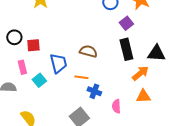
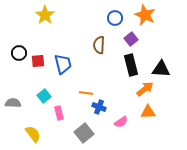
brown semicircle: (88, 51) -> (99, 45), moved, turned -102
blue trapezoid: (58, 63) -> (63, 64), moved
pink rectangle: (22, 67) -> (59, 113), moved
pink semicircle: (116, 106) -> (121, 122), turned -120

